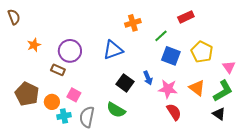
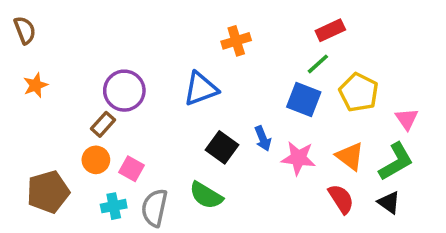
green line: (161, 36) -> (318, 64), moved
orange star: (34, 45) -> (36, 85), moved
brown rectangle: (58, 70) -> (103, 124), turned -72
brown pentagon: (27, 94) -> (48, 192), moved, turned 30
orange circle: (52, 102) -> (96, 160), moved
red semicircle: (174, 112) -> (341, 199), moved

